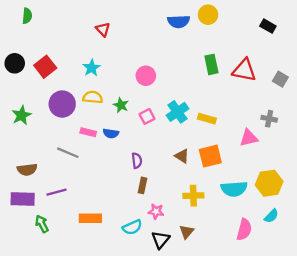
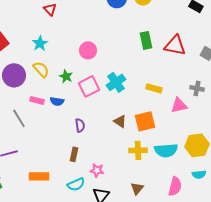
yellow semicircle: (93, 97) -> (41, 69), turned 42
pink square: (147, 116) -> (89, 86), size x1.5
yellow rectangle: (207, 119) -> (154, 88), moved
gray line: (68, 153) -> (19, 118), turned 36
brown rectangle: (142, 185) -> (74, 154), moved
yellow cross: (193, 196) -> (138, 150), moved
cyan semicircle: (271, 216) -> (199, 174), turned 40
brown triangle: (187, 232) -> (137, 188), moved

